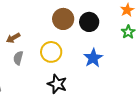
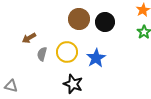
gray semicircle: (18, 58) -> (42, 54), moved
blue star: (93, 58) -> (96, 58), moved

